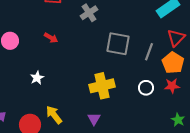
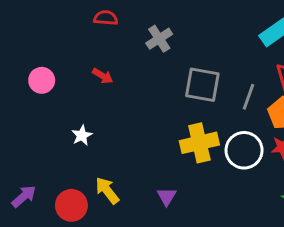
yellow cross: (102, 86) -> (199, 143), moved
white circle: (146, 88) -> (244, 150), size x1.6

